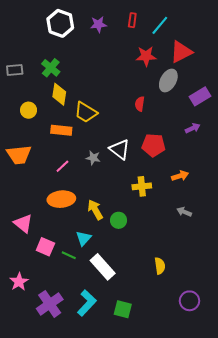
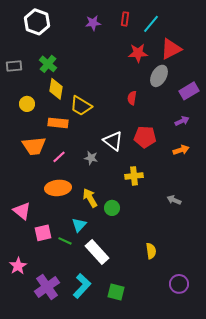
white hexagon: (60, 23) -> (37, 22), moved
orange trapezoid: (19, 155) -> (34, 146), moved
gray star: (93, 158) -> (91, 158), moved
orange arrow: (180, 176) -> (181, 150), moved
pink square: (45, 247) -> (43, 233), turned -36

